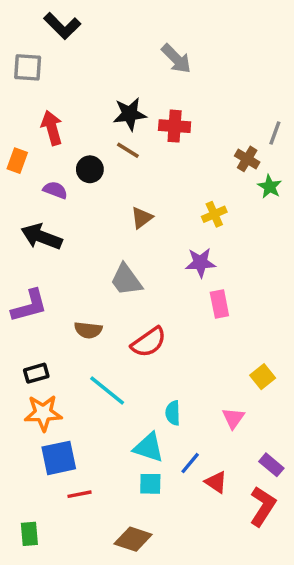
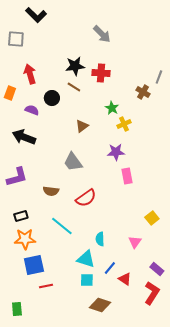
green star: (270, 187) -> (112, 108), moved
brown diamond: (133, 539) -> (100, 305), moved

